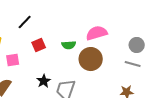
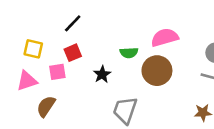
red square: (39, 45) -> (73, 53), moved
black star: (44, 81) -> (102, 74), moved

